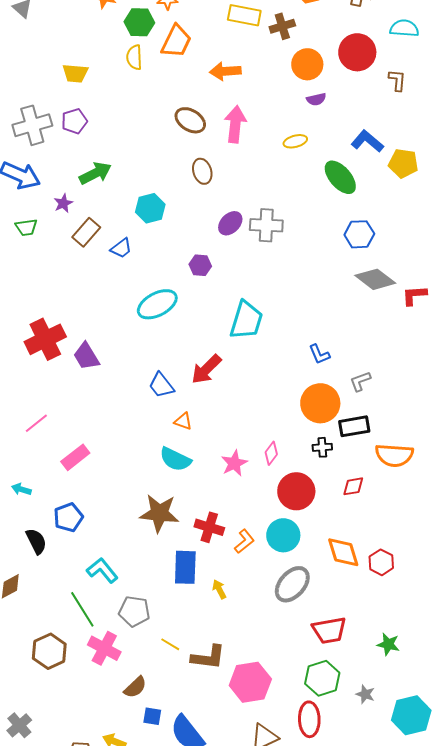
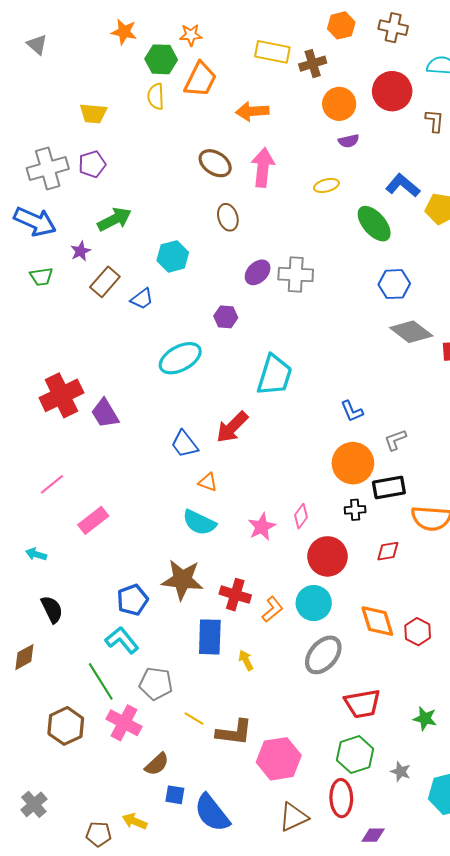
blue pentagon: (68, 517) -> (132, 600), moved

